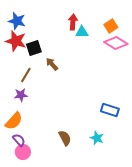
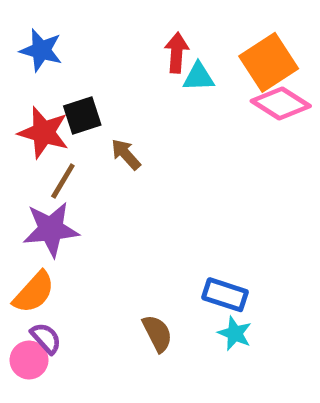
orange square: (111, 26) -> (269, 62), size x1.6
red star: (16, 41) -> (44, 133), moved
purple star: (21, 95) -> (51, 229), size x1.6
blue rectangle: (110, 110) -> (225, 295), moved
pink circle: (23, 152) -> (29, 360), moved

